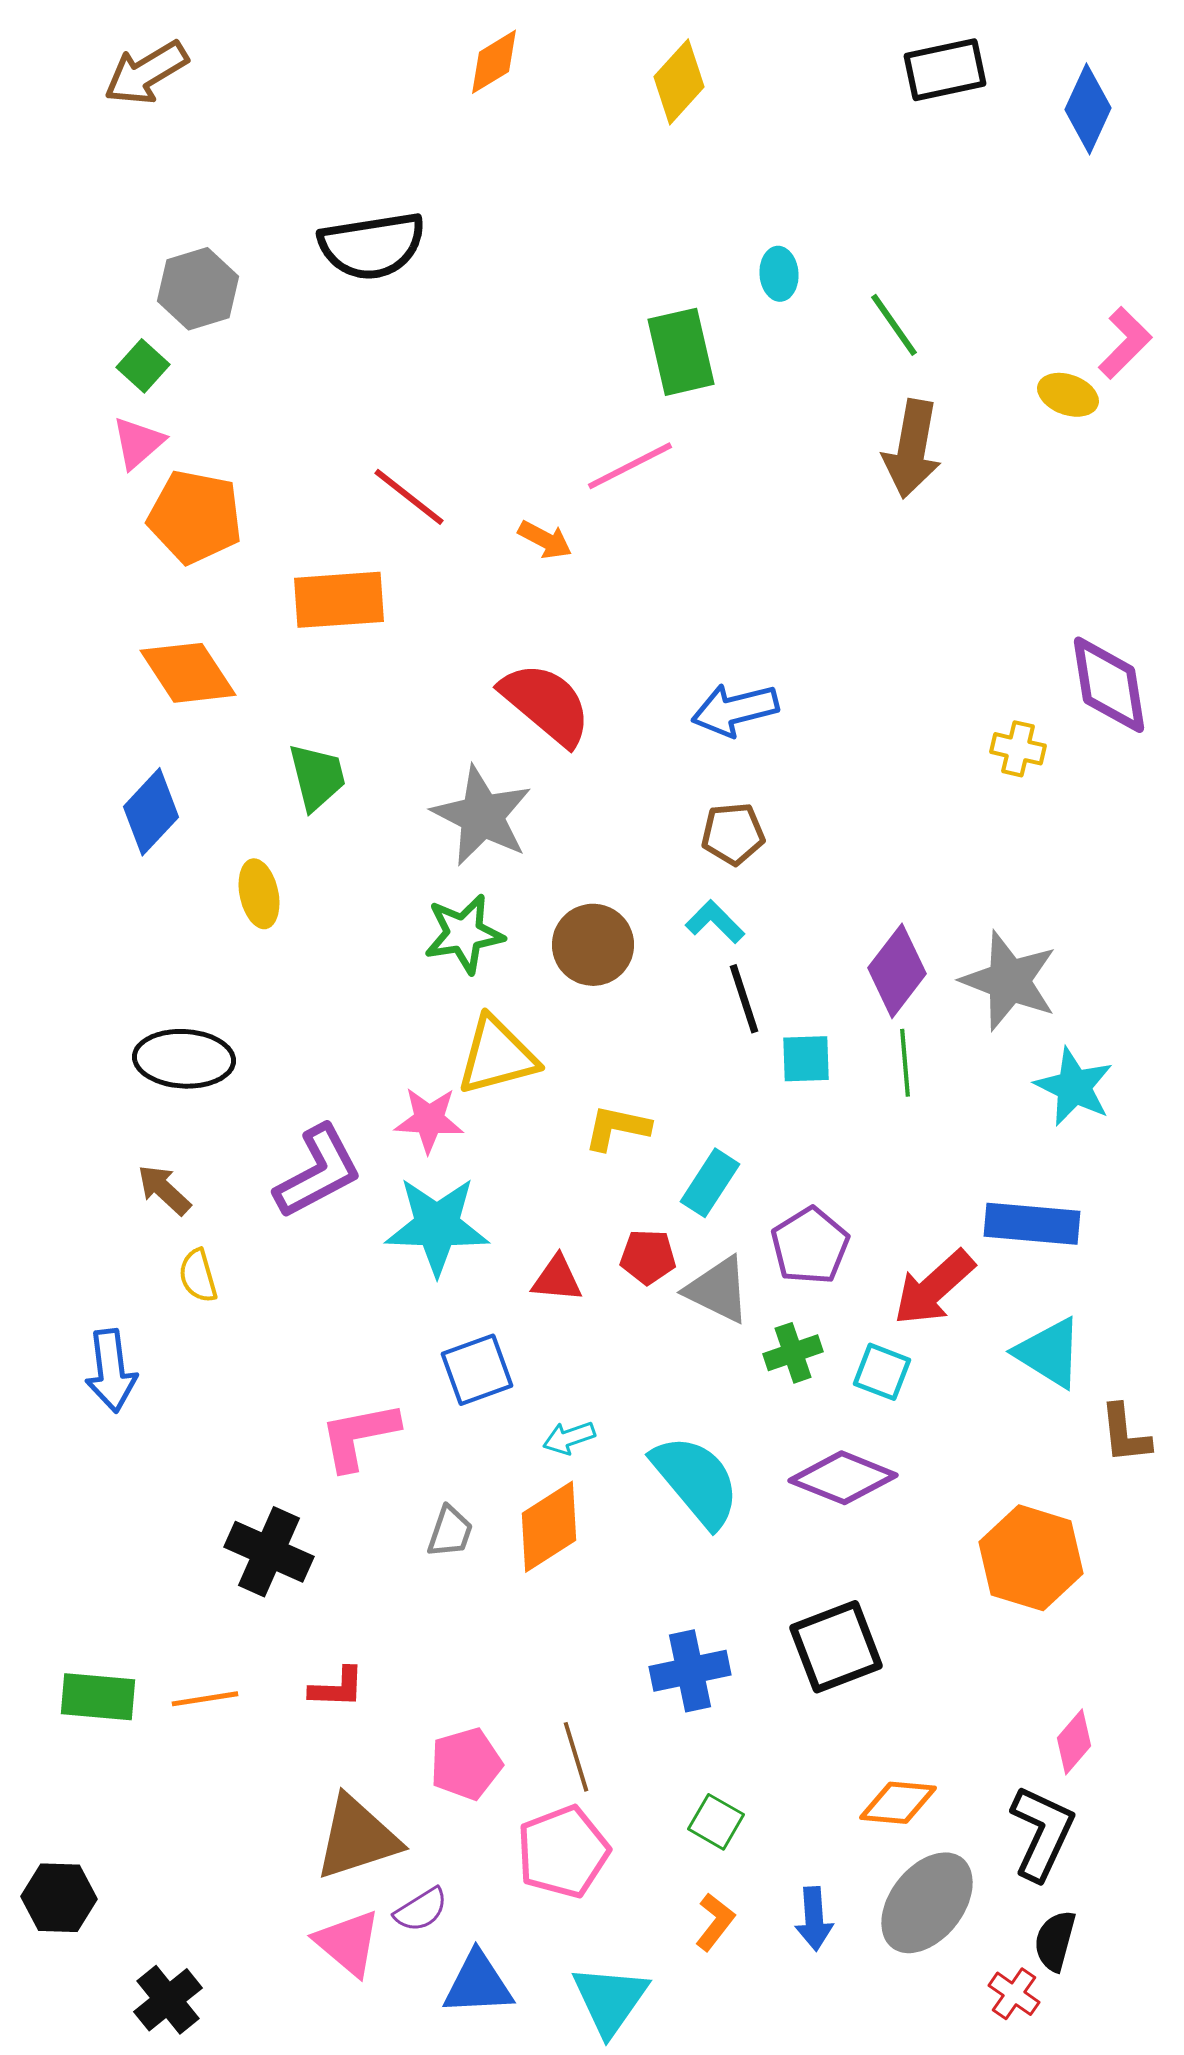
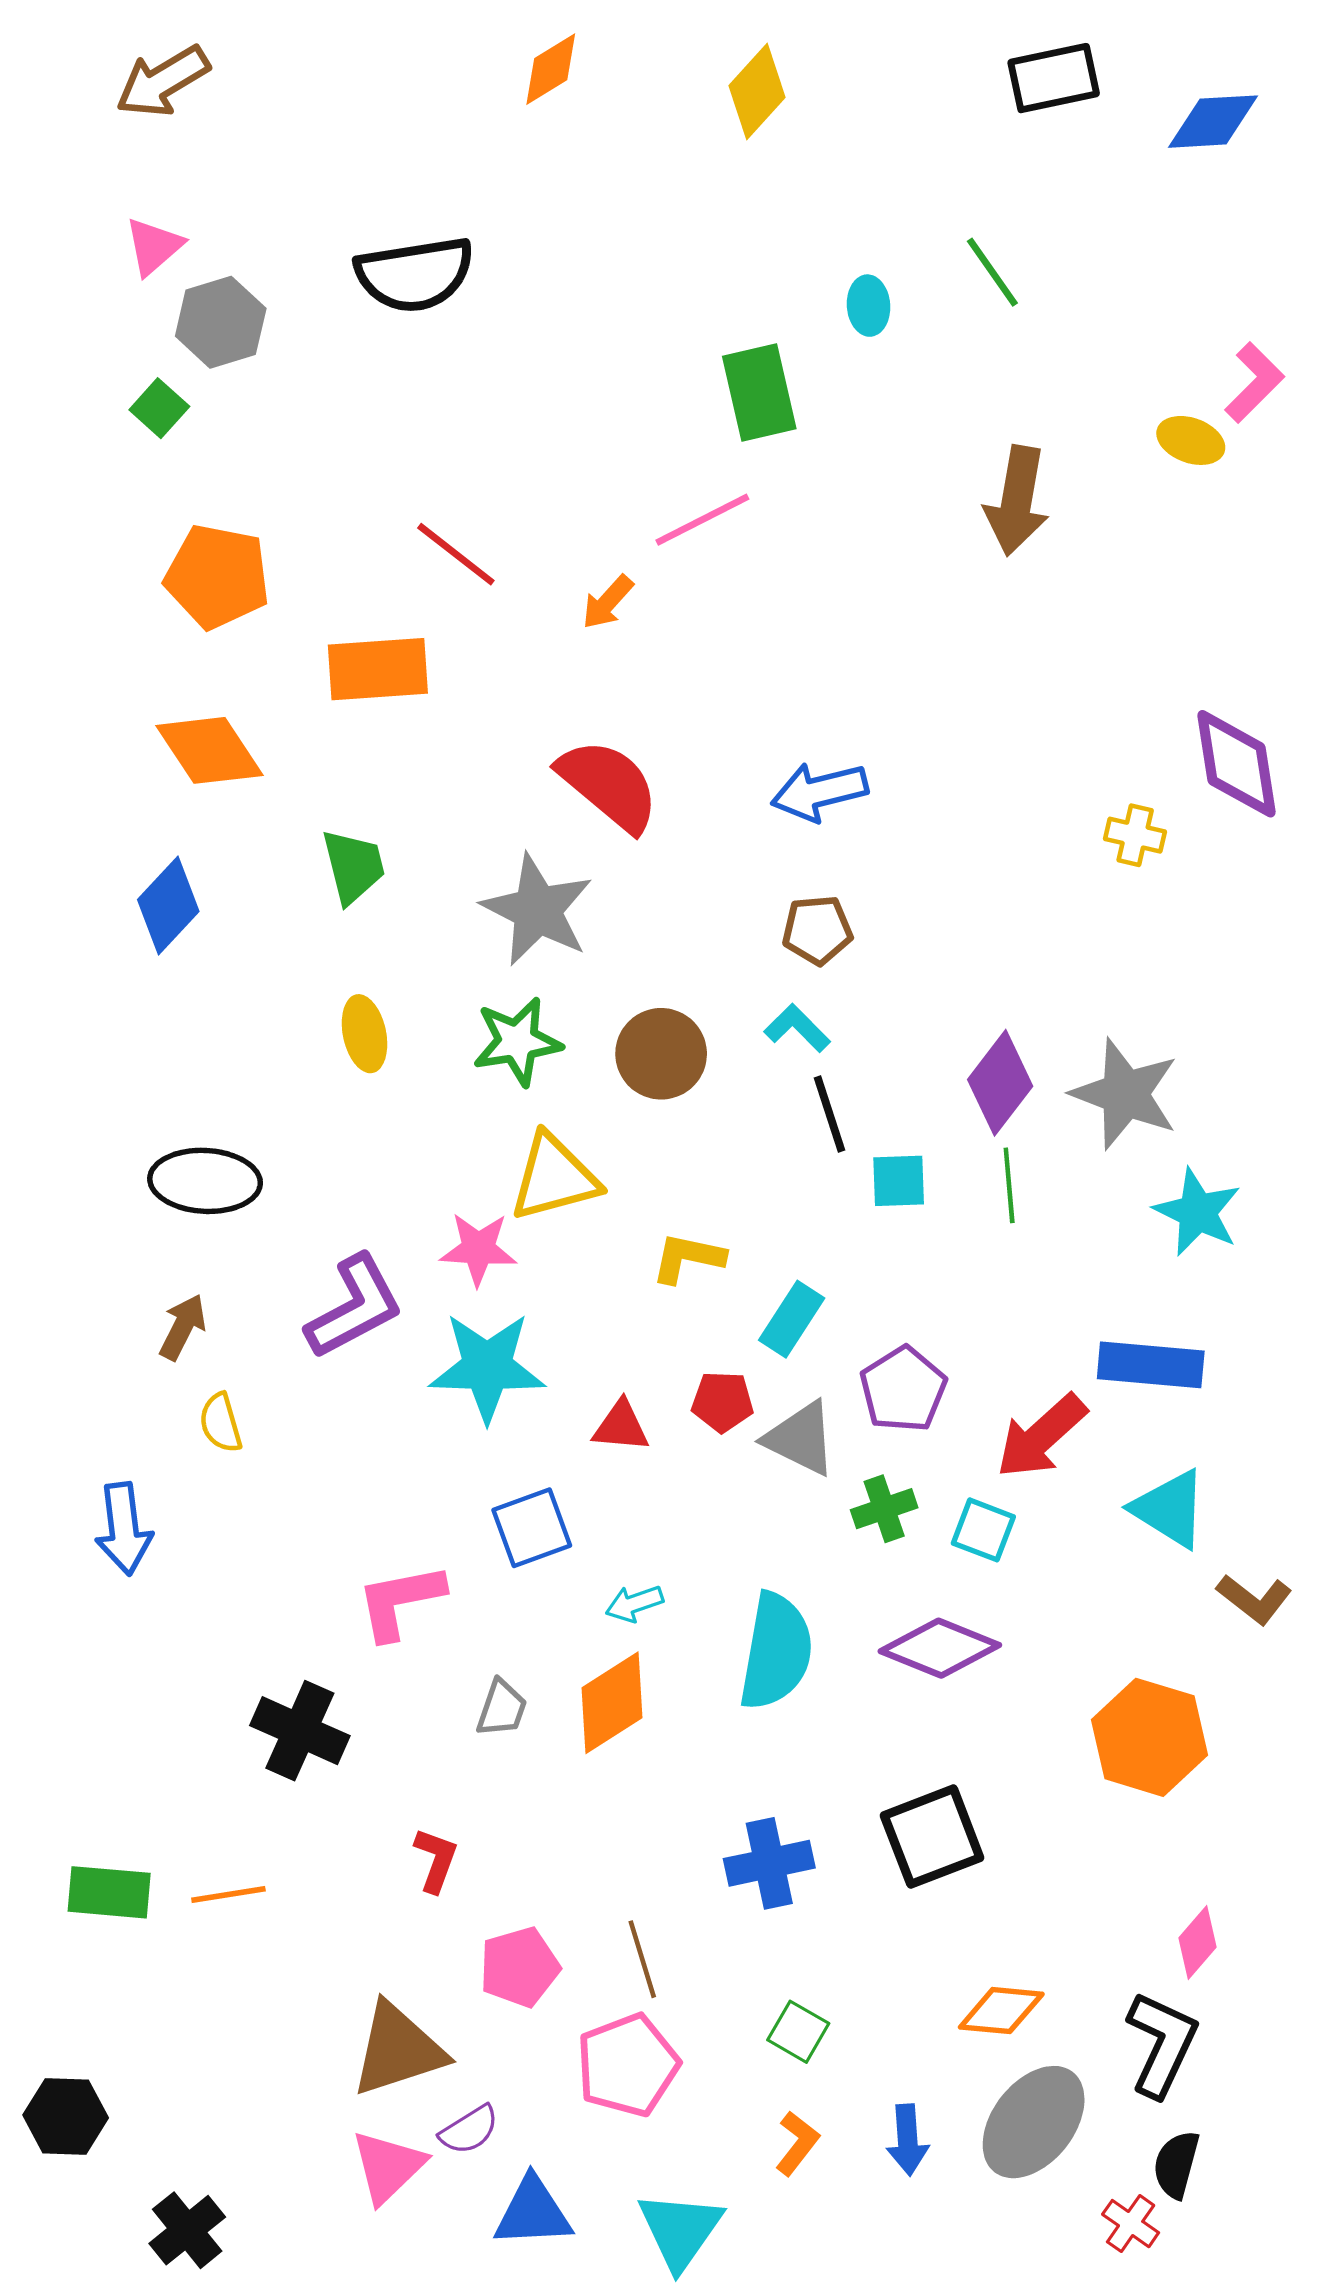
blue diamond: (1088, 109) -> (1213, 122), turned 62
green line: (894, 325) -> (992, 272), moved
pink triangle: (138, 443) -> (154, 246), moved
orange arrow: (545, 540) -> (608, 602), turned 104
yellow ellipse: (259, 894) -> (364, 1034), moved
brown arrow: (164, 1190) -> (183, 1327), turned 74
brown L-shape: (1125, 1434) -> (1254, 1599), turned -46
cyan semicircle: (696, 1481) -> (776, 1651), turned 50
red L-shape: (337, 1688) -> (436, 1860), moved, turned -72
pink triangle: (348, 1943) -> (388, 2167), turned 36

